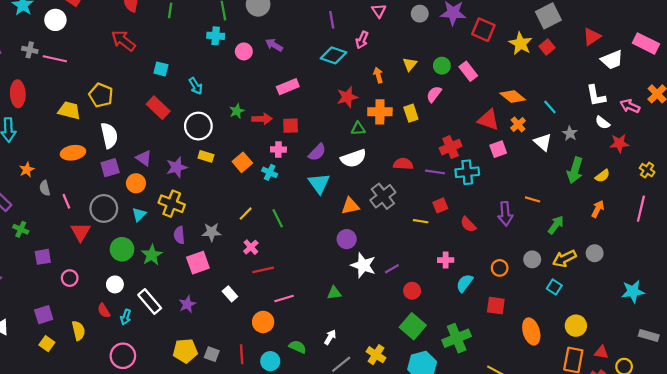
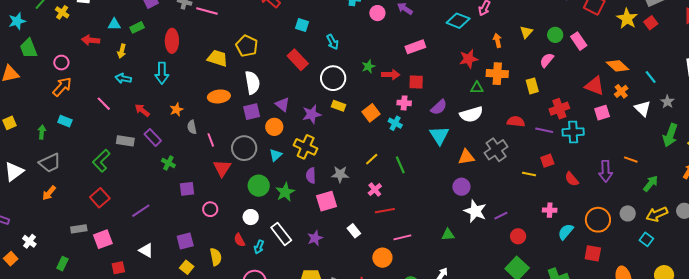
yellow rectangle: (411, 113) -> (532, 86), moved
orange circle: (500, 268) -> (598, 220), size x1.6

